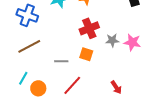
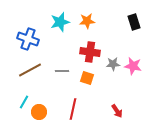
red cross: (89, 28) -> (90, 52), turned 30
gray line: (61, 61) -> (62, 71), moved
red line: (72, 85) -> (73, 109), turned -30

